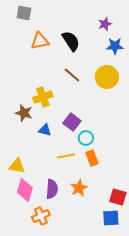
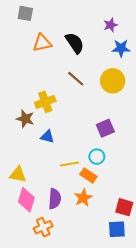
purple square: (72, 122) -> (105, 128), moved, turned 30
cyan circle: (86, 138) -> (97, 157), moved
orange rectangle: (92, 158) -> (88, 176), moved, turned -35

